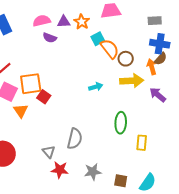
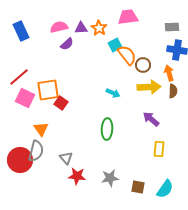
purple semicircle: (50, 38) -> (67, 44), turned -64
brown semicircle: (161, 59) -> (173, 91), moved, turned -40
cyan arrow: (96, 87) -> (113, 93), turned 40
purple arrow: (158, 95) -> (151, 119), moved
orange triangle: (21, 111) -> (41, 129), moved
green ellipse: (121, 123) -> (107, 129), moved
gray semicircle: (75, 139) -> (36, 151), moved

